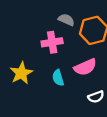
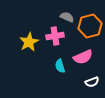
yellow star: (21, 73) -> (29, 42), moved

